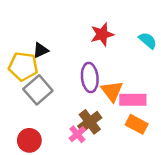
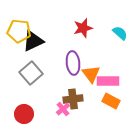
black triangle: (40, 50) -> (33, 41), size x1.6
yellow pentagon: (23, 66) -> (19, 31), moved
brown cross: (90, 122) -> (73, 99), turned 30

